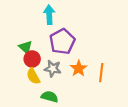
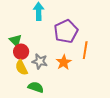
purple pentagon: (62, 42) -> (66, 31), moved
orange line: (101, 73) -> (85, 50), moved

